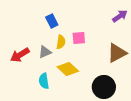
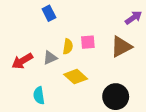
blue rectangle: (52, 21) -> (49, 13), moved
brown triangle: (117, 53) -> (121, 47), moved
cyan semicircle: (44, 81) -> (39, 95), moved

